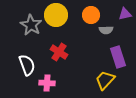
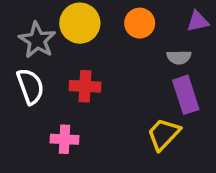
gray semicircle: (106, 30) -> (179, 57), moved
red cross: (59, 52) -> (85, 86), turned -30
white semicircle: (27, 65) -> (30, 86), moved

